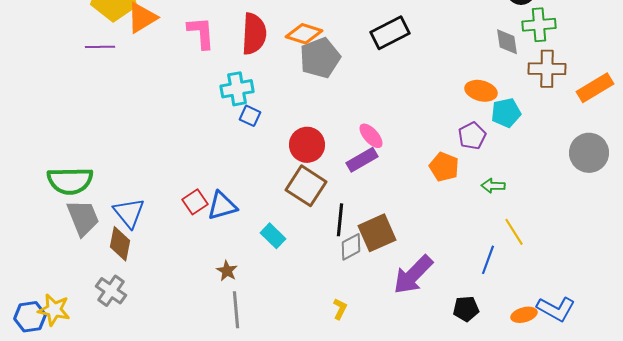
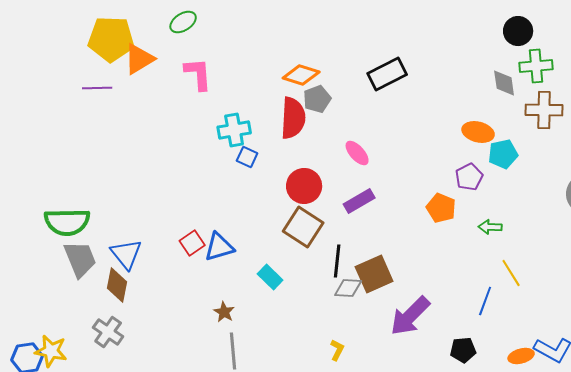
red semicircle: (254, 34) -> (293, 118), moved
gray pentagon: (320, 58) -> (317, 99), size x0.7
pink ellipse: (371, 136) -> (357, 153), moved
gray diamond: (351, 247) -> (348, 288), turned 32

